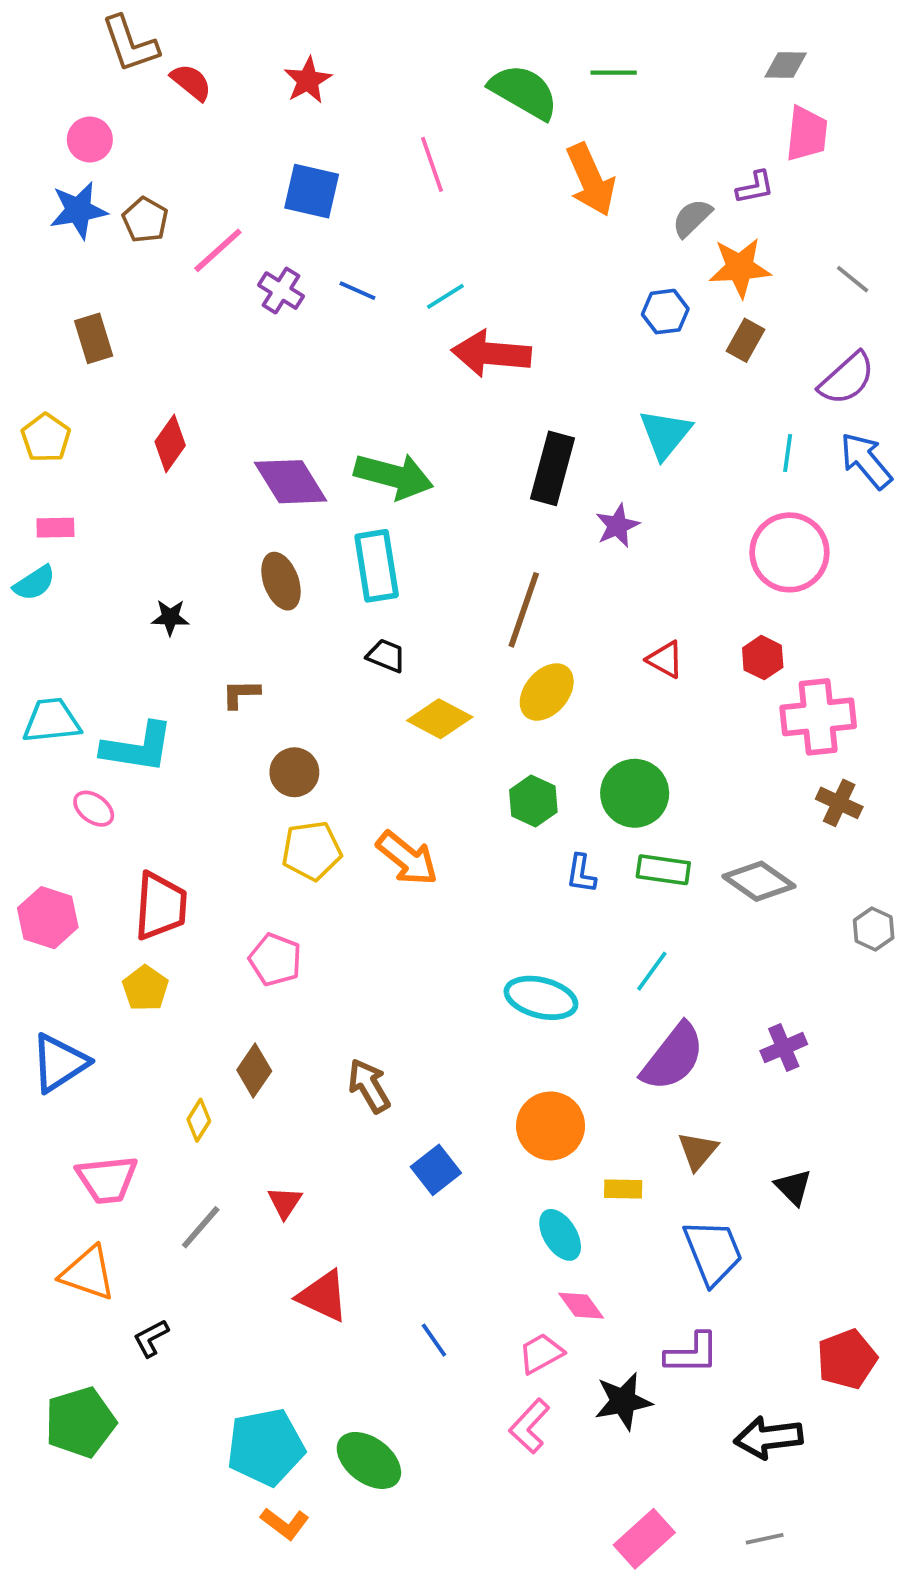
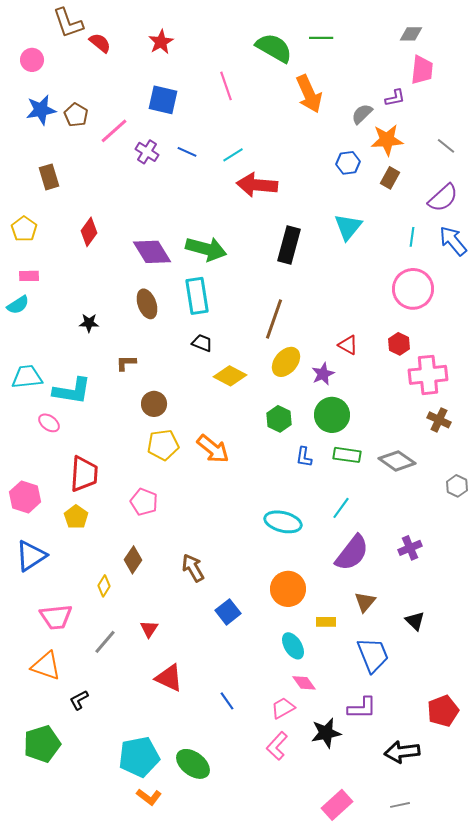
pink circle: (90, 140) -> (32, 60), moved
purple star: (617, 526) -> (323, 374), moved
pink hexagon: (48, 918) -> (25, 497), moved

